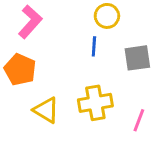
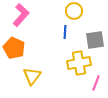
yellow cross: (95, 103) -> (79, 63), moved
yellow triangle: (46, 110) -> (32, 76), turned 36

